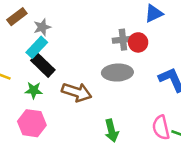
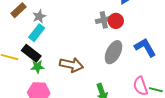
black rectangle: (43, 65) -> (31, 53), moved
gray ellipse: (117, 73) -> (114, 52), moved, turned -55

